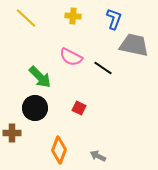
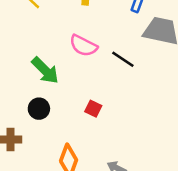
black circle: (35, 108) -> (39, 109), size x0.7

